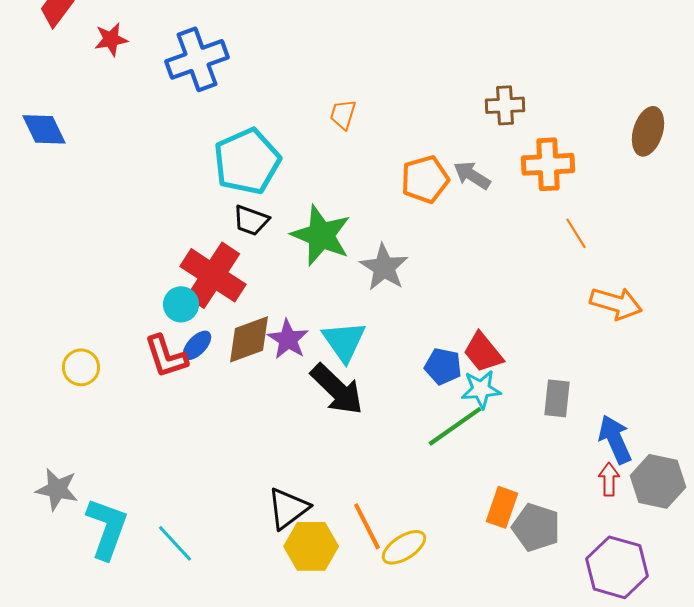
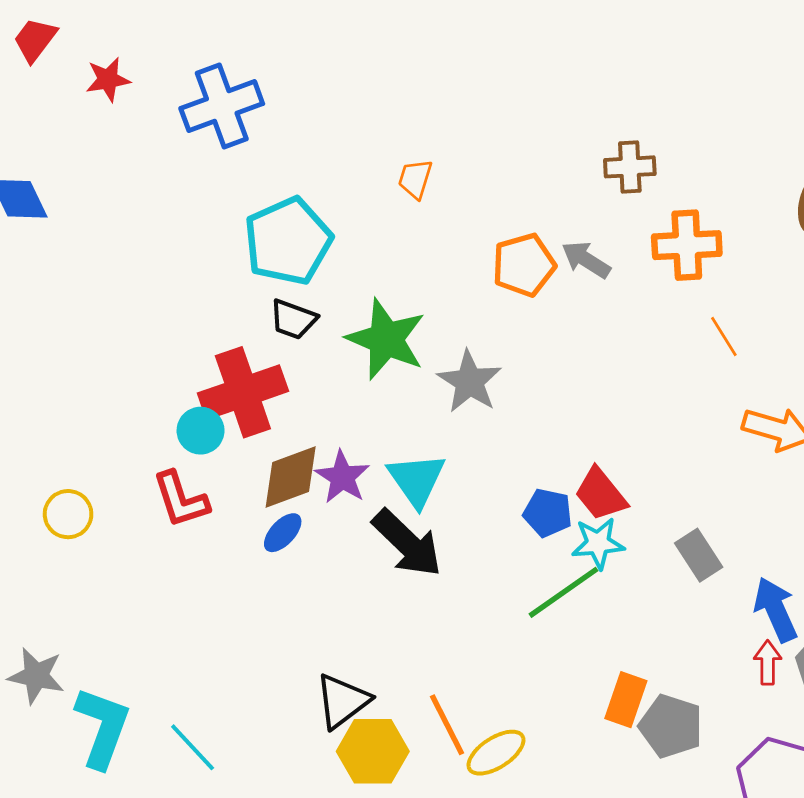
red cross: (213, 275) -> (243, 392), turned 38
blue ellipse: (197, 345) -> (283, 533), moved
gray rectangle: (557, 398) -> (699, 555), turned -39

